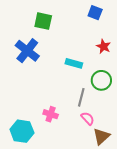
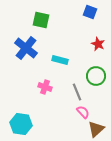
cyan rectangle: (74, 63) -> (60, 60), moved
gray line: (81, 97) -> (77, 92), turned -36
pink cross: (51, 114) -> (45, 87), moved

